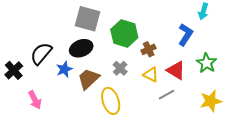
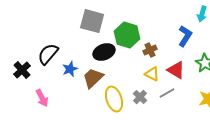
black ellipse: (81, 48) -> (104, 52), moved
gray cross: (120, 68) -> (140, 97), moved

